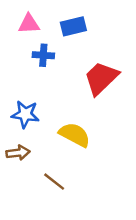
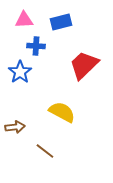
blue star: (25, 114) -> (20, 72), moved, turned 30

